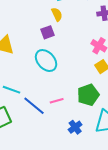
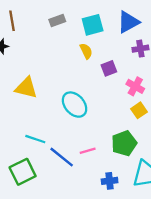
purple square: (48, 32) -> (109, 68), moved
blue cross: (75, 127) -> (110, 181), turned 32

